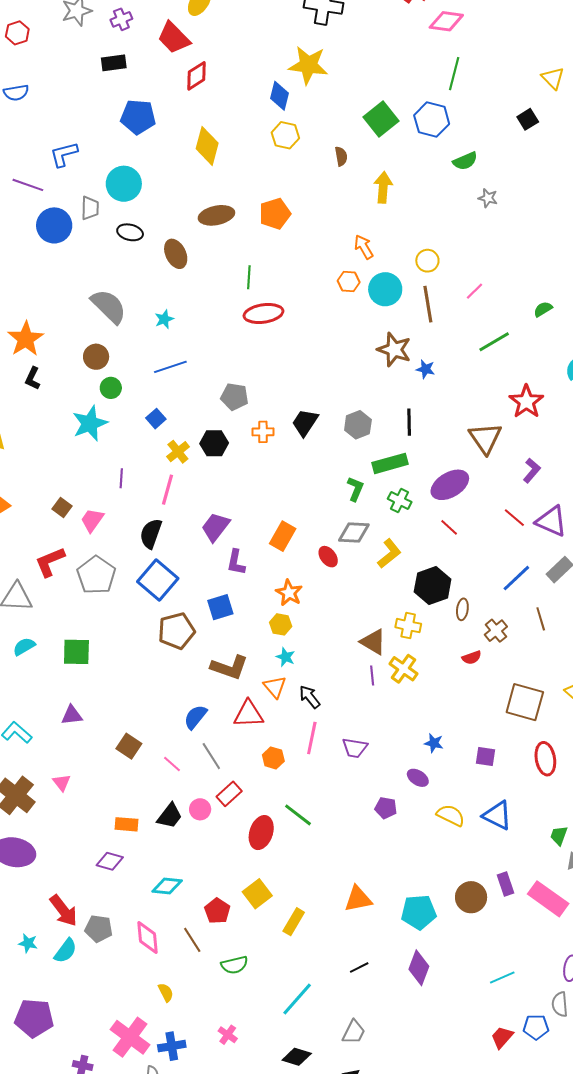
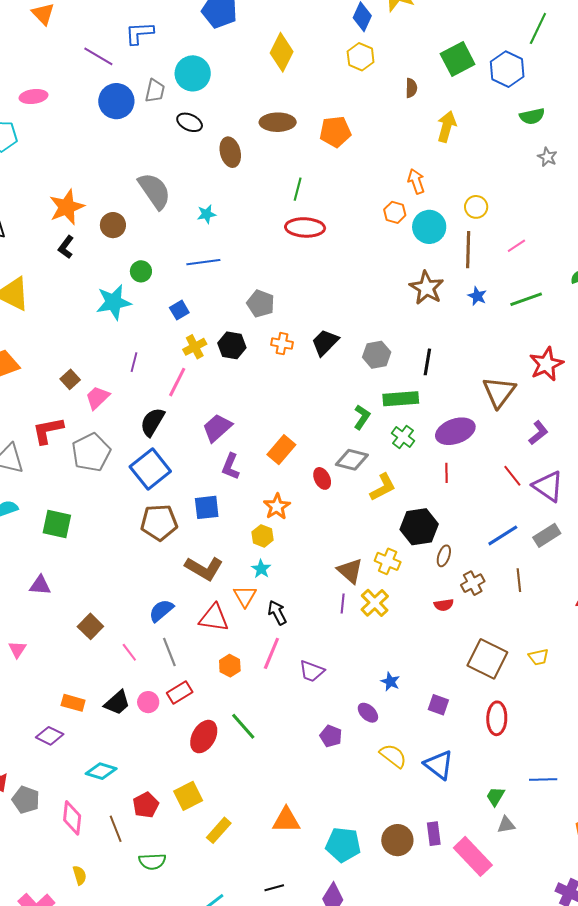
brown circle: (96, 357) -> (113, 225), moved
blue star: (425, 369) -> (477, 296), moved
red line: (449, 527) -> (446, 473), turned 36

